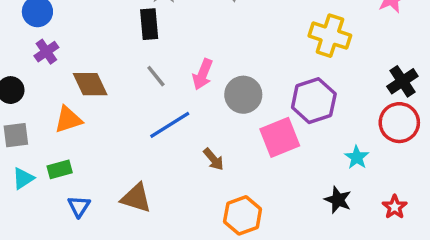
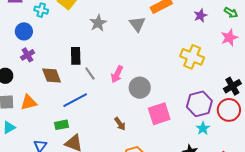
black rectangle: (149, 24) -> (76, 56), moved
purple hexagon: (314, 101) -> (199, 104), moved
orange triangle: (68, 120) -> (29, 102), moved
blue line: (170, 125) -> (75, 100), moved
green rectangle: (60, 169) -> (62, 125), moved

